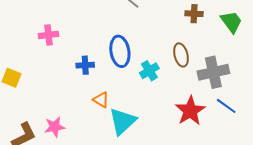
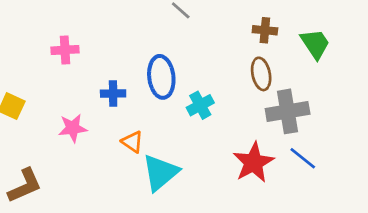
brown ellipse: (181, 55) -> (261, 74), moved
pink star: (55, 127) -> (73, 128), moved

